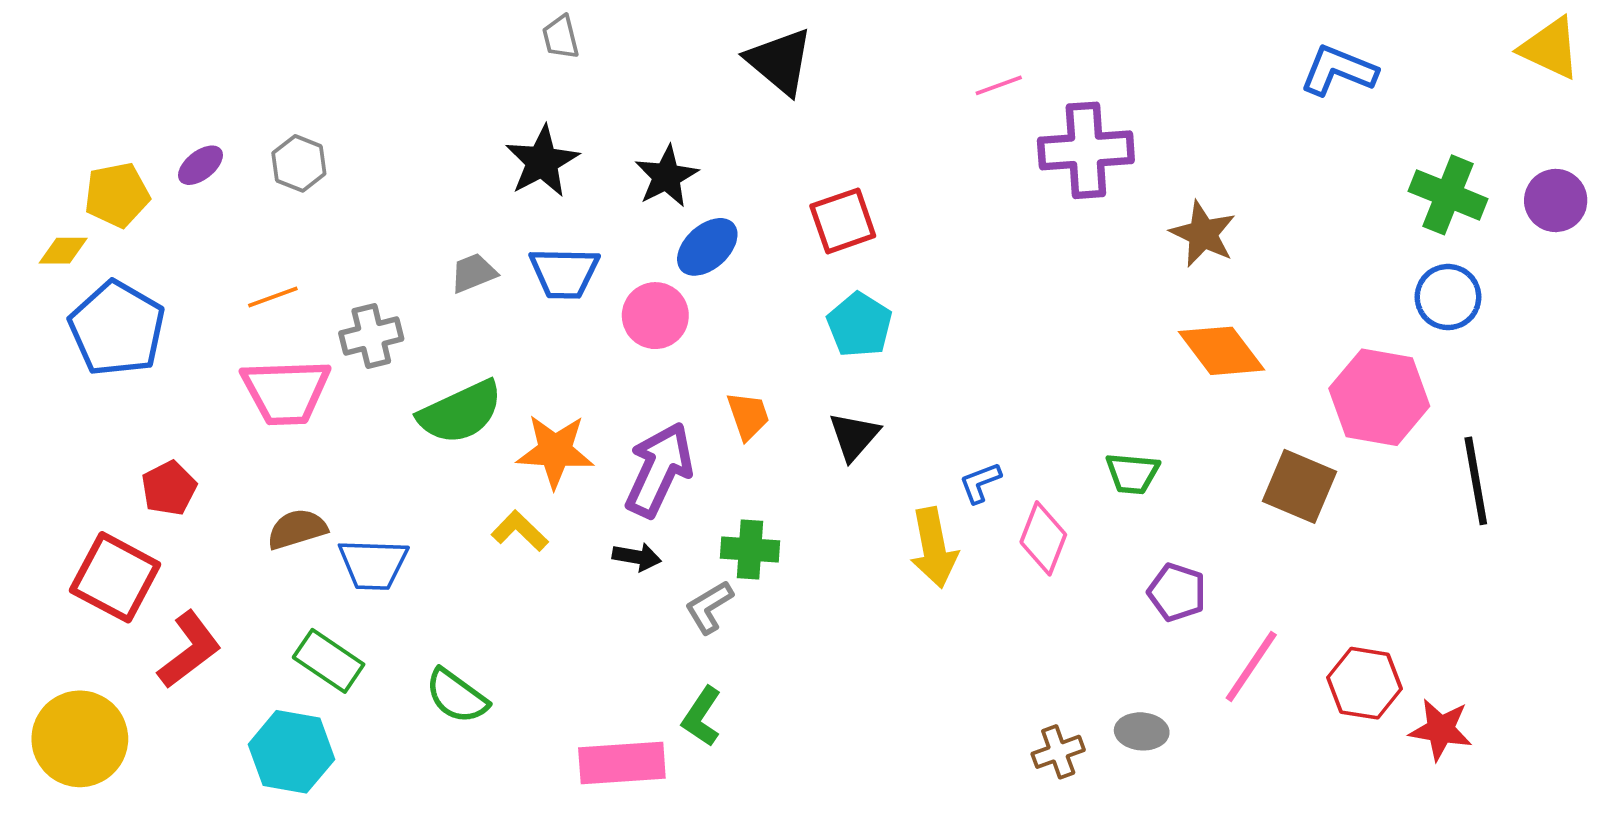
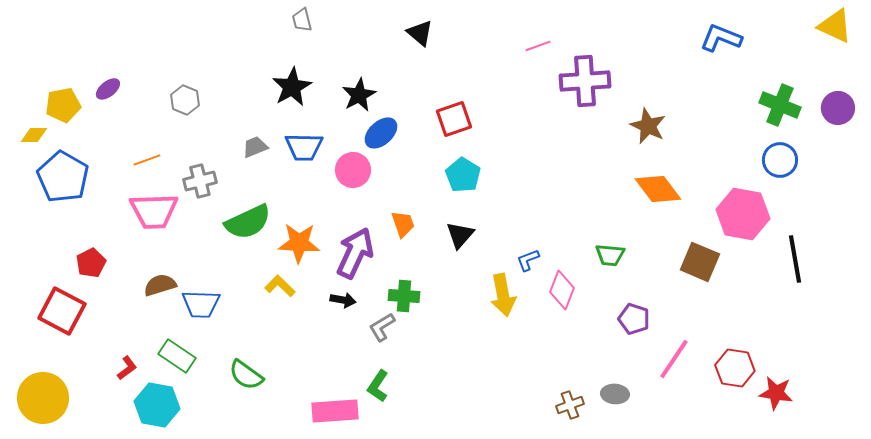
black triangle: (780, 61) -> (420, 33), size x0.7
gray hexagon: (299, 163) -> (185, 100), moved
red L-shape: (189, 650) -> (127, 368), moved, size x0.6

